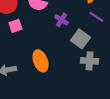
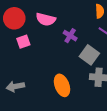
orange ellipse: (40, 61) -> (62, 85), moved

